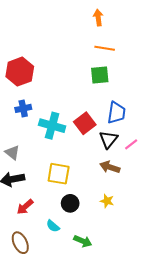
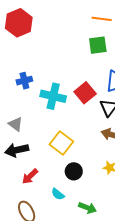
red hexagon: (20, 72) -> (19, 23), moved
yellow square: (59, 174) -> (61, 143), turned 30

